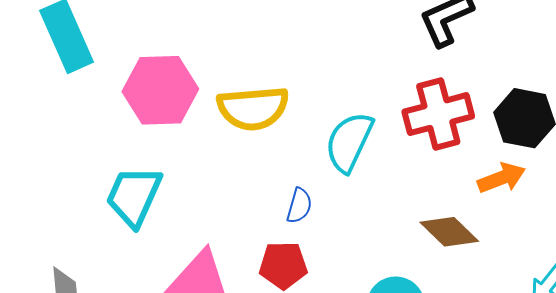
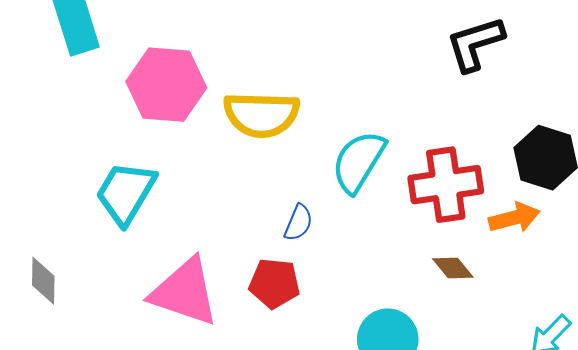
red cross: (438, 114) -> (446, 185), moved
brown diamond: (449, 232) -> (453, 268), size x0.7

